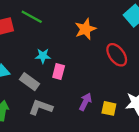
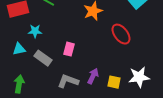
cyan star: (43, 56) -> (35, 31), moved
gray L-shape: (41, 107) -> (68, 81), moved

